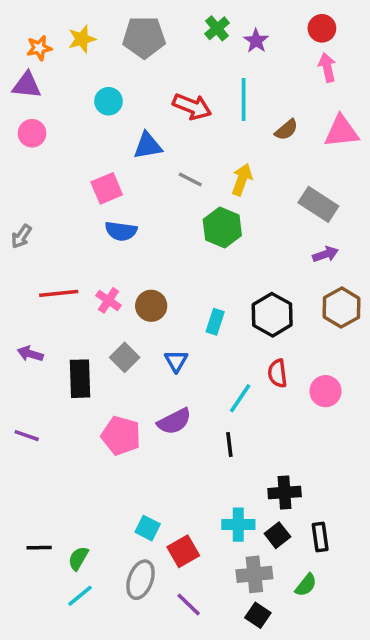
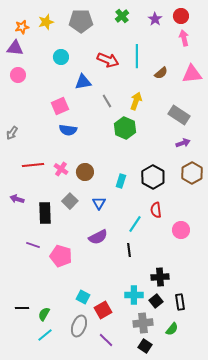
purple star: (256, 41) -> (155, 19), moved
gray line: (190, 179) -> (107, 101), turned 32
pink circle: (325, 391) -> (181, 230), moved
purple line: (27, 436) -> (33, 245), moved
pink pentagon: (121, 436) -> (61, 256), moved

